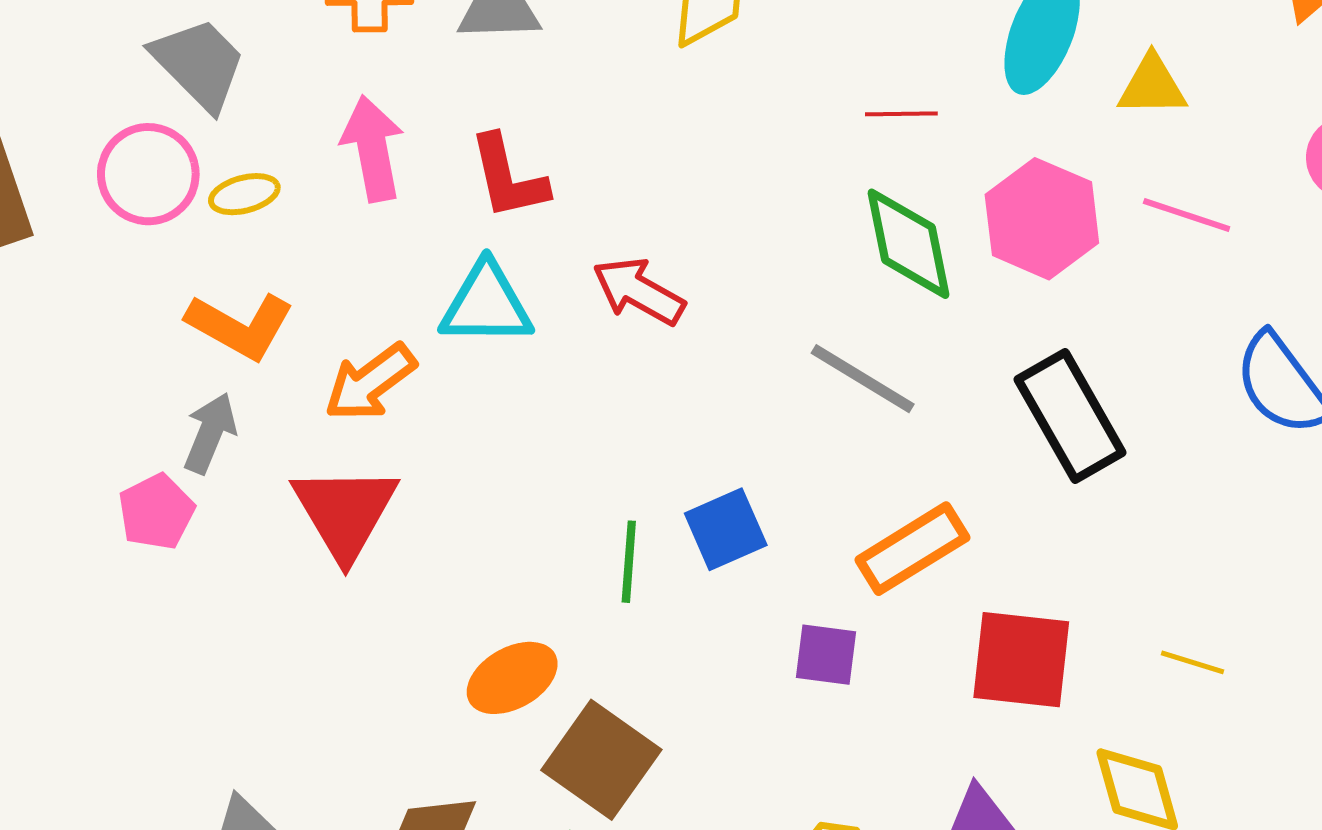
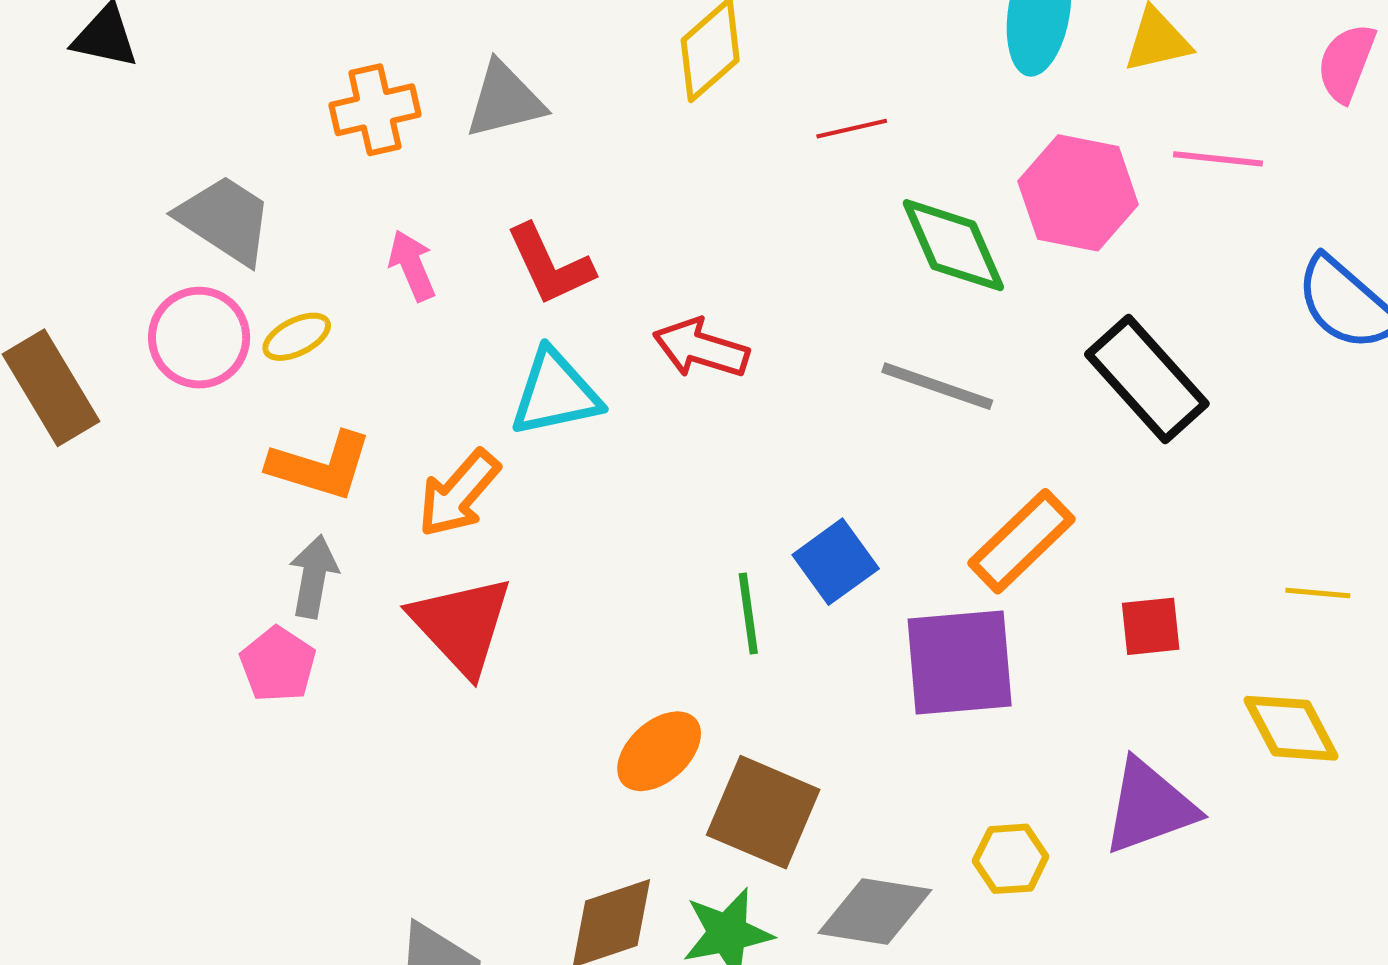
red line: (901, 114) -> (852, 129), moved
pink arrow: (373, 149) -> (412, 265), size x0.7
purple square: (826, 655) -> (960, 663), size x1.8
red square: (1021, 660) -> (1151, 626), size x0.6

